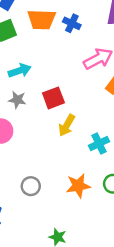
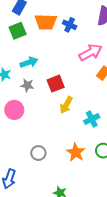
orange star: (78, 186) -> (76, 152), turned -30

